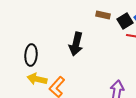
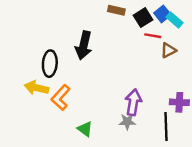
black ellipse: (31, 55) -> (50, 64), moved

